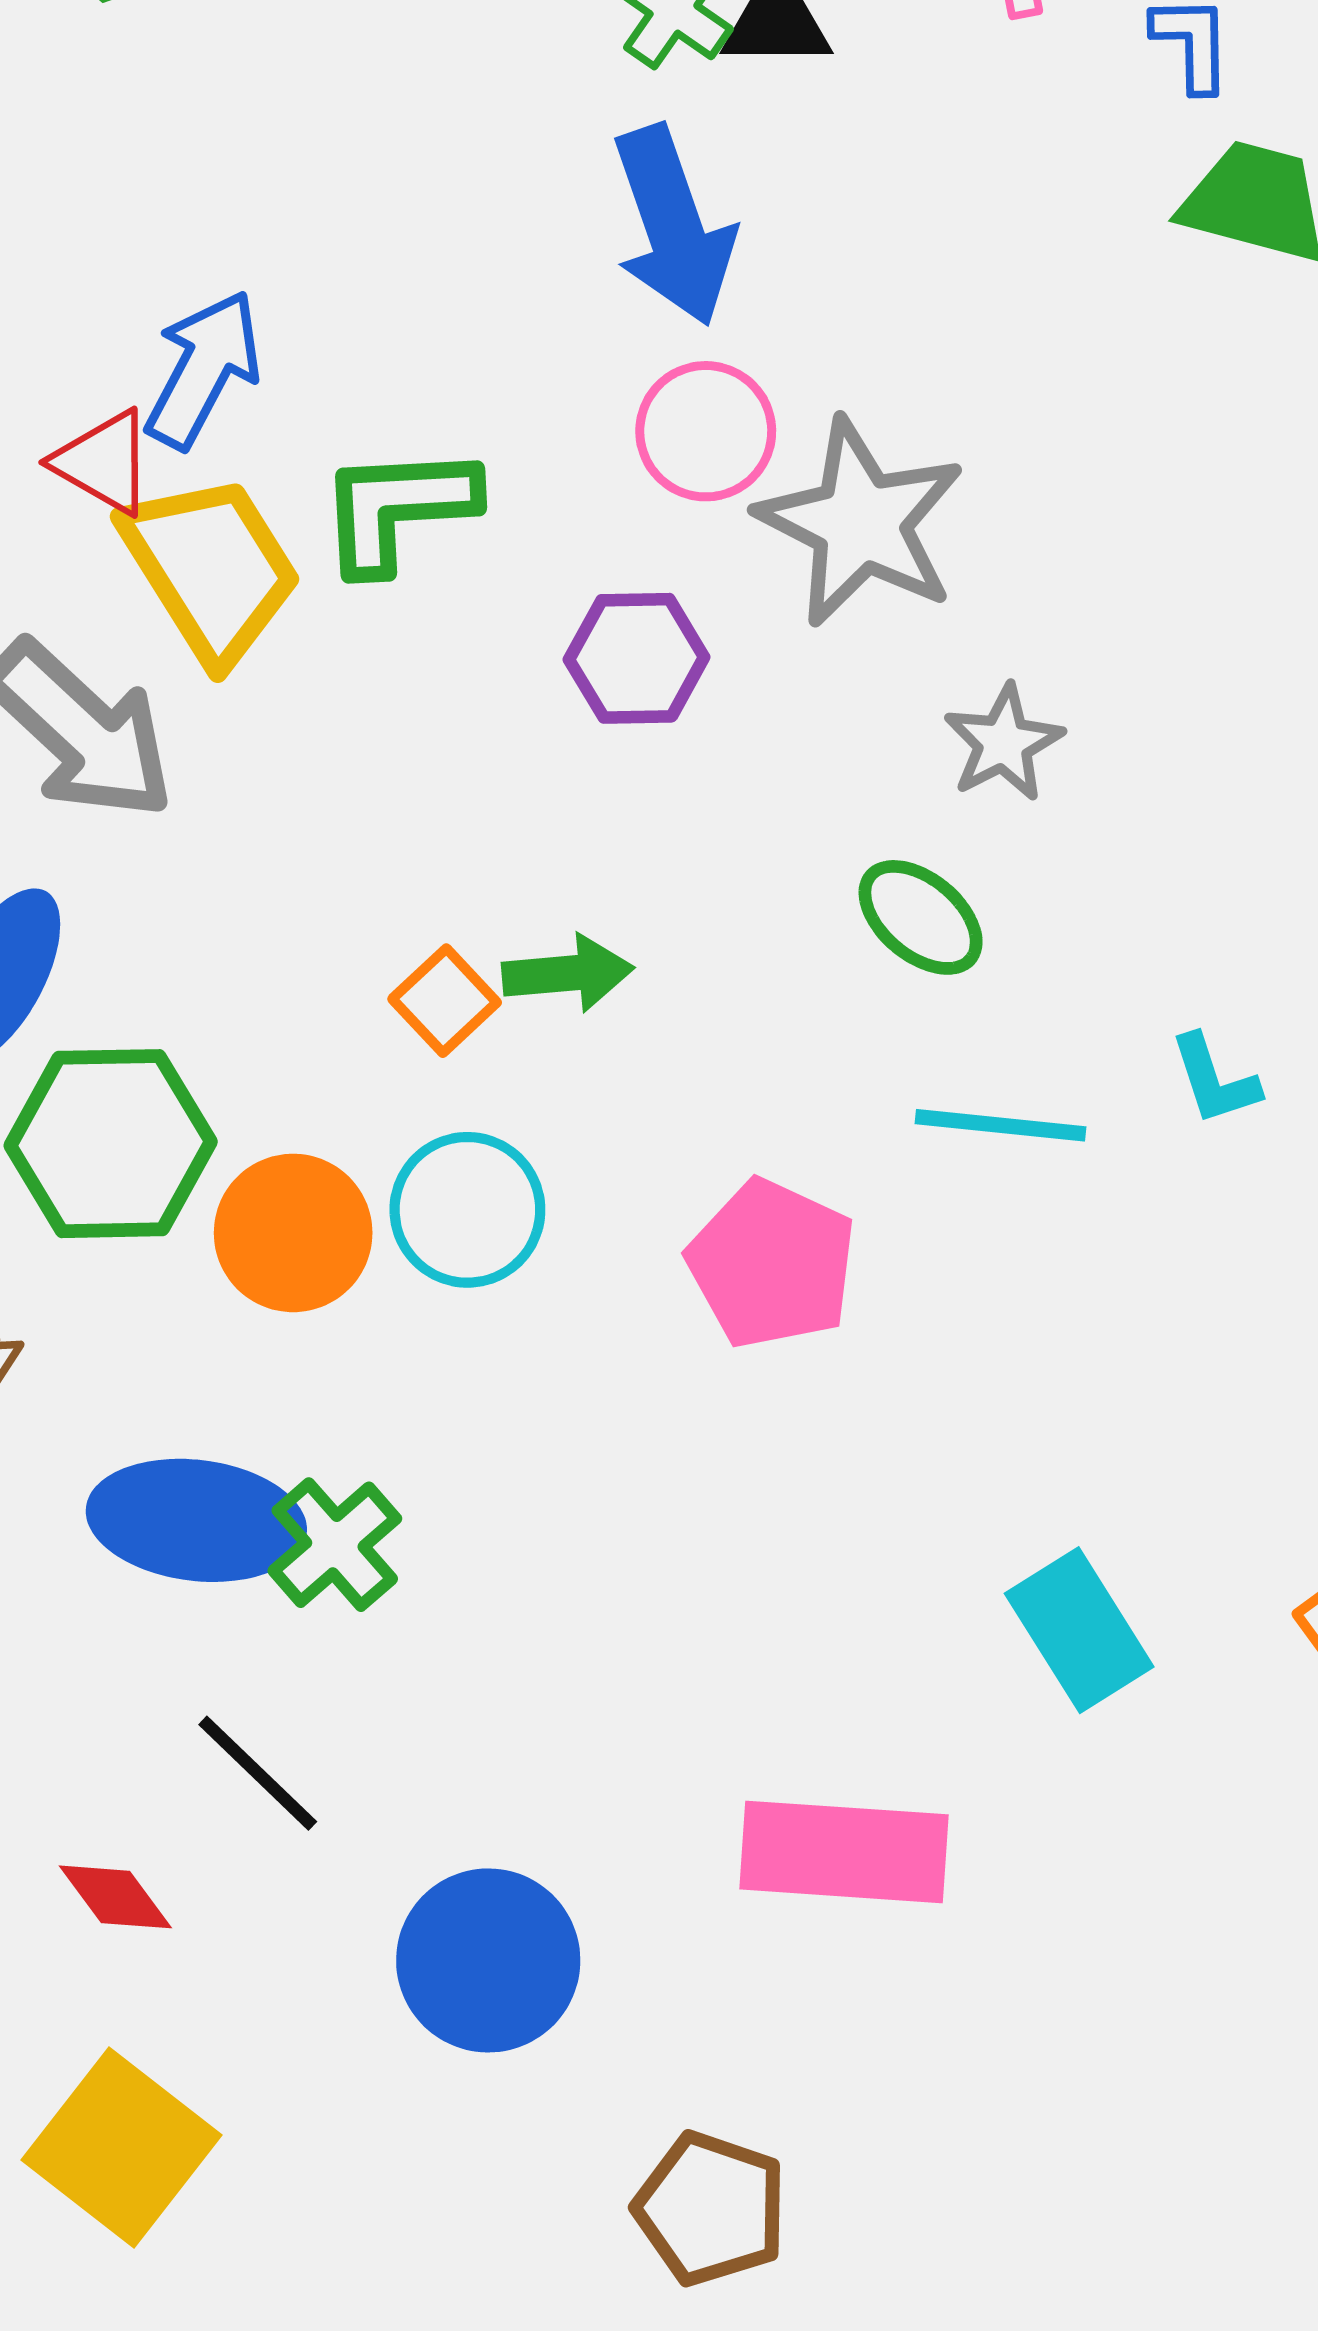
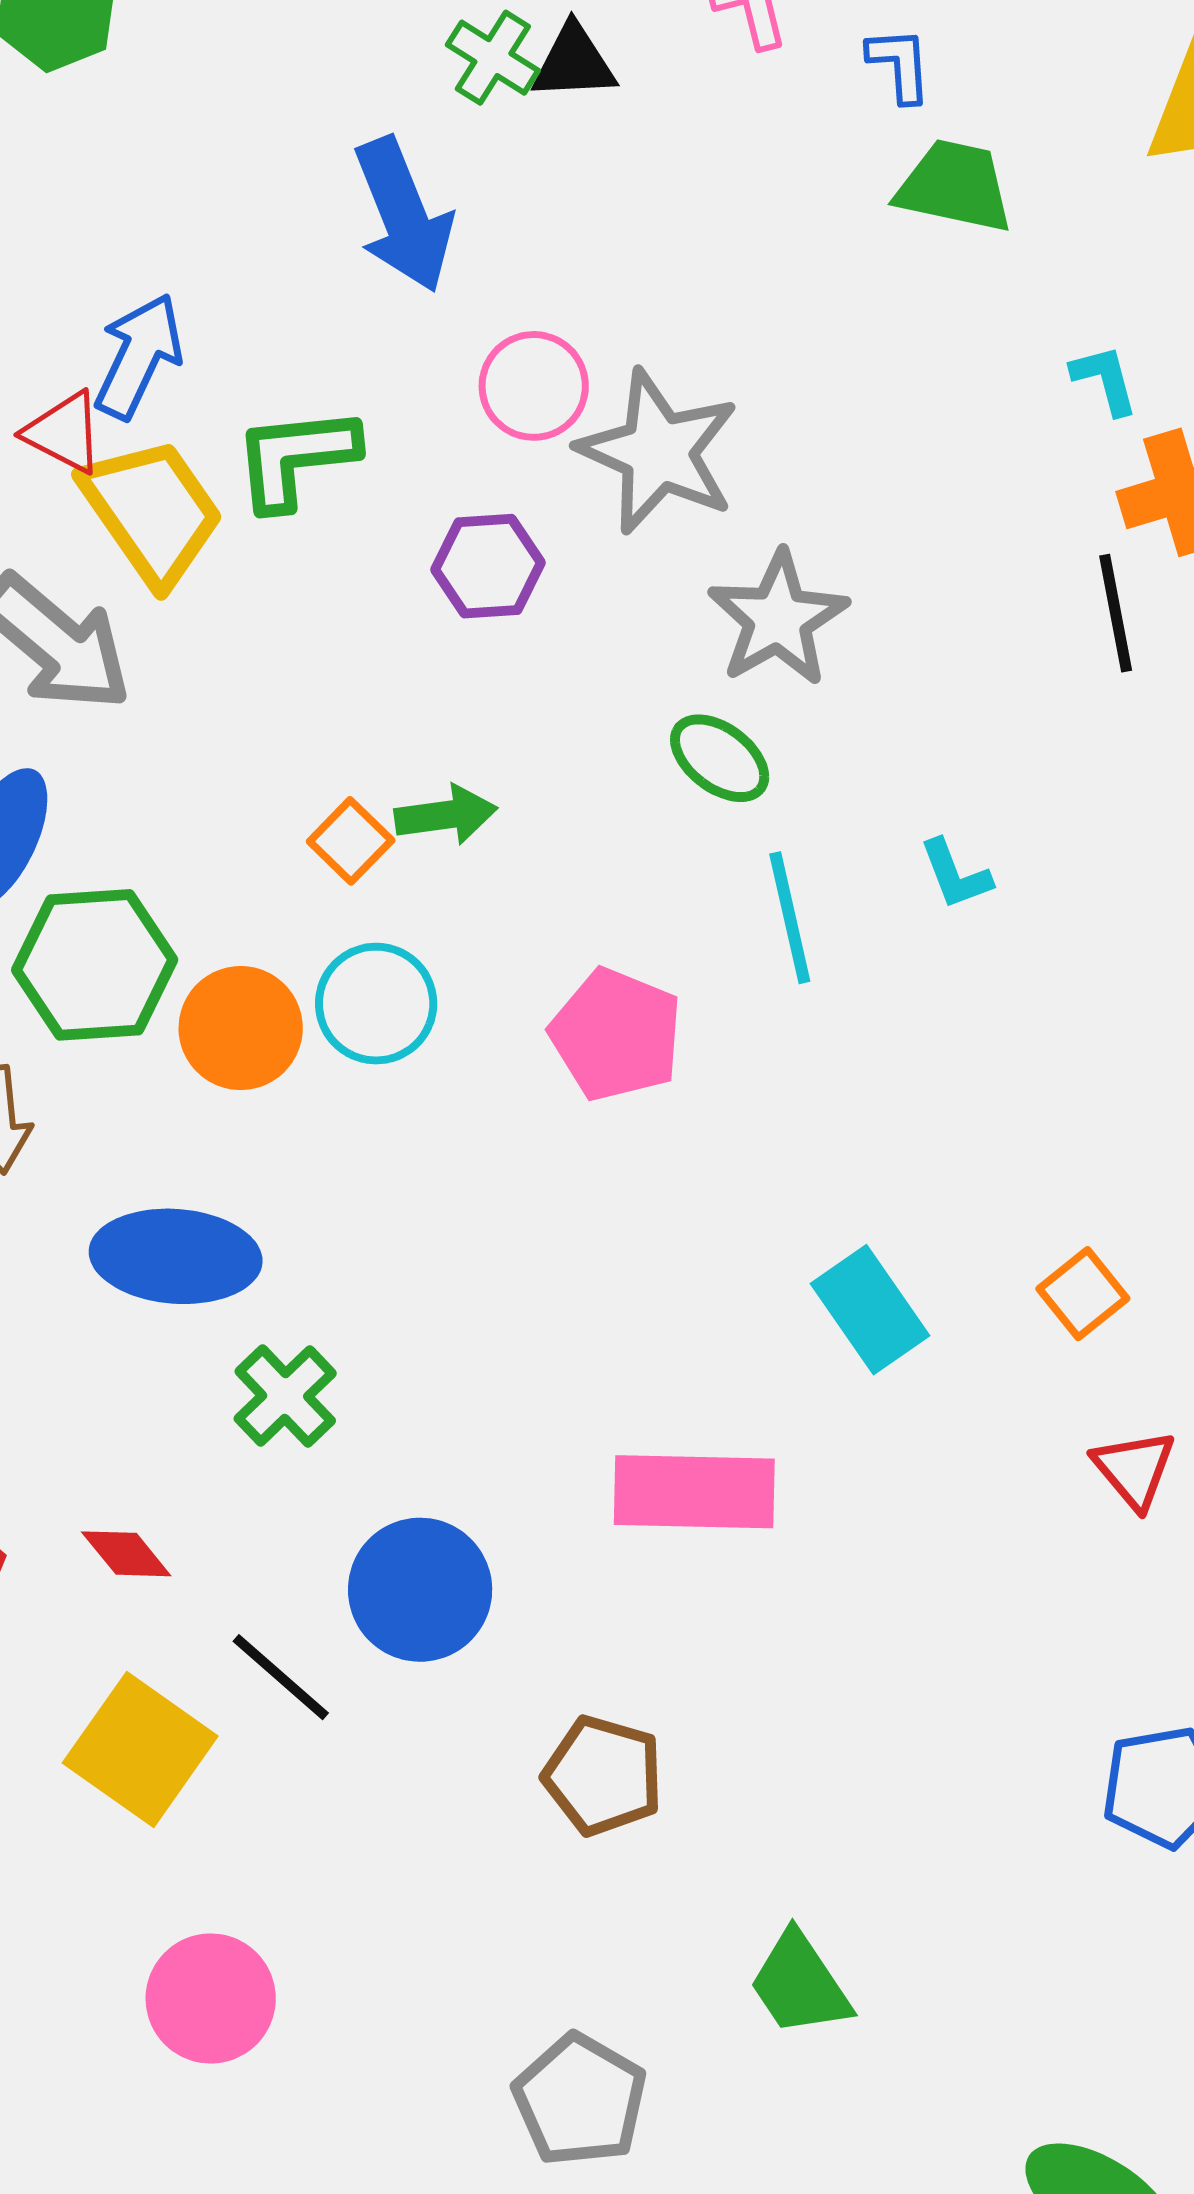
blue arrow: (673, 226) -> (403, 215), moved
gray star: (1003, 743) -> (778, 619), size x1.5
cyan line: (1000, 1125) -> (790, 918), turned 74
green cross: (335, 1545) -> (285, 1396), moved
black line: (258, 1773) -> (281, 1677), moved

